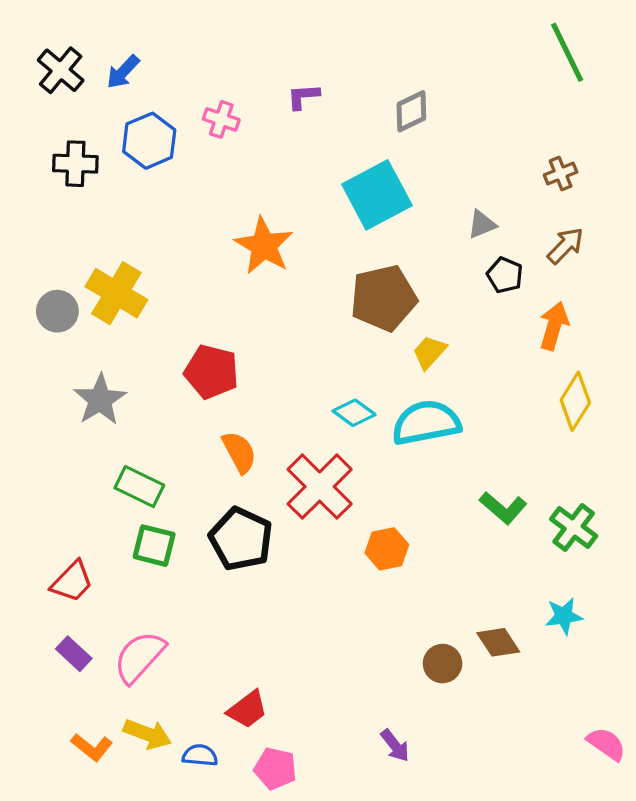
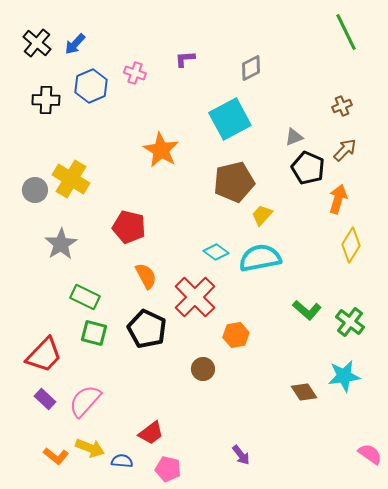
black pentagon: (505, 275) -> (308, 168), size x1.5
red trapezoid: (72, 582) -> (44, 355), size x1.4
cyan star: (564, 616) -> (344, 376), size x1.4
brown circle: (443, 664) -> (203, 369), moved

